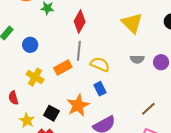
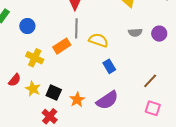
blue rectangle: (100, 89) -> (109, 66), moved
red semicircle: (13, 98) -> (15, 80), turned -120
orange star: (78, 105) -> (77, 100), moved, size x0.7
yellow star: (27, 120) -> (33, 89), moved

